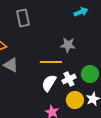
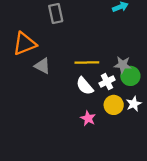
gray star: (68, 45) -> (123, 65), moved
white semicircle: (49, 83) -> (85, 86), turned -72

